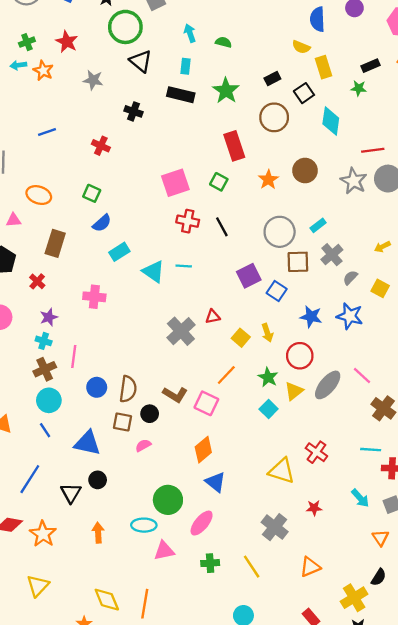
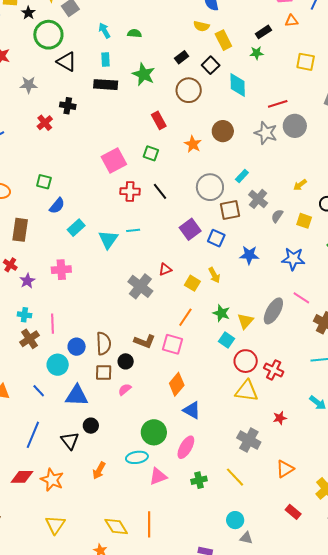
red cross: (101, 146) -> (45, 123), moved, turned 35
red rectangle: (234, 146) -> (159, 120), size x0.7
cyan triangle: (154, 272) -> (108, 240), turned 40
blue star: (350, 316) -> (293, 259), moved
purple star: (49, 317) -> (27, 281), moved
red circle: (300, 356) -> (246, 361), moved
cyan circle: (49, 400) -> (58, 365), moved
orange arrow: (98, 533) -> (99, 471), turned -138

